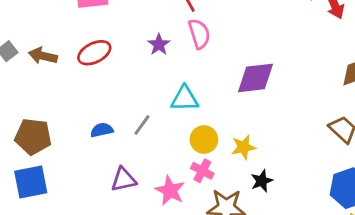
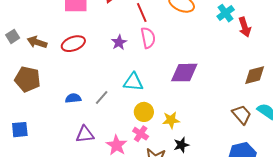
brown pentagon: (33, 137) -> (27, 79), moved
blue square: (31, 182) -> (20, 130), size x0.7

